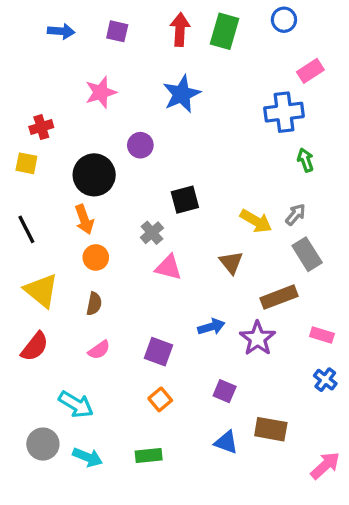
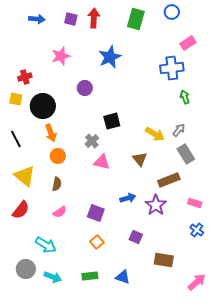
red arrow: (180, 30) -> (94, 18), moved
black circle: (94, 175) -> (43, 106), moved
blue triangle: (226, 442) -> (123, 277), moved

